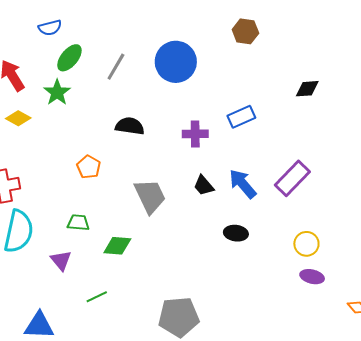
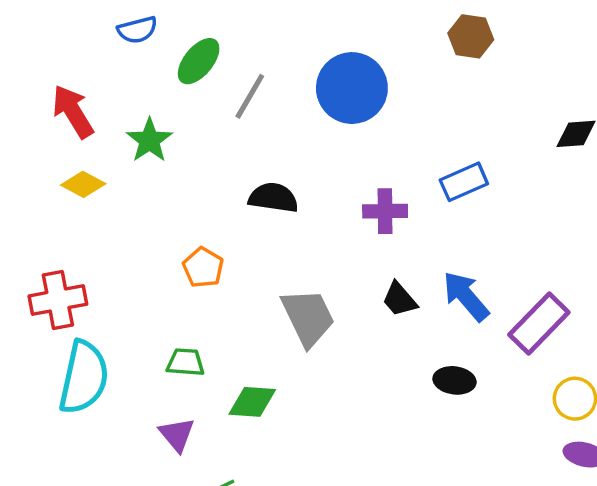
green ellipse: (69, 58) -> (199, 61), moved
purple rectangle: (292, 178) -> (539, 323), moved
purple triangle: (61, 260) -> (177, 434), moved

